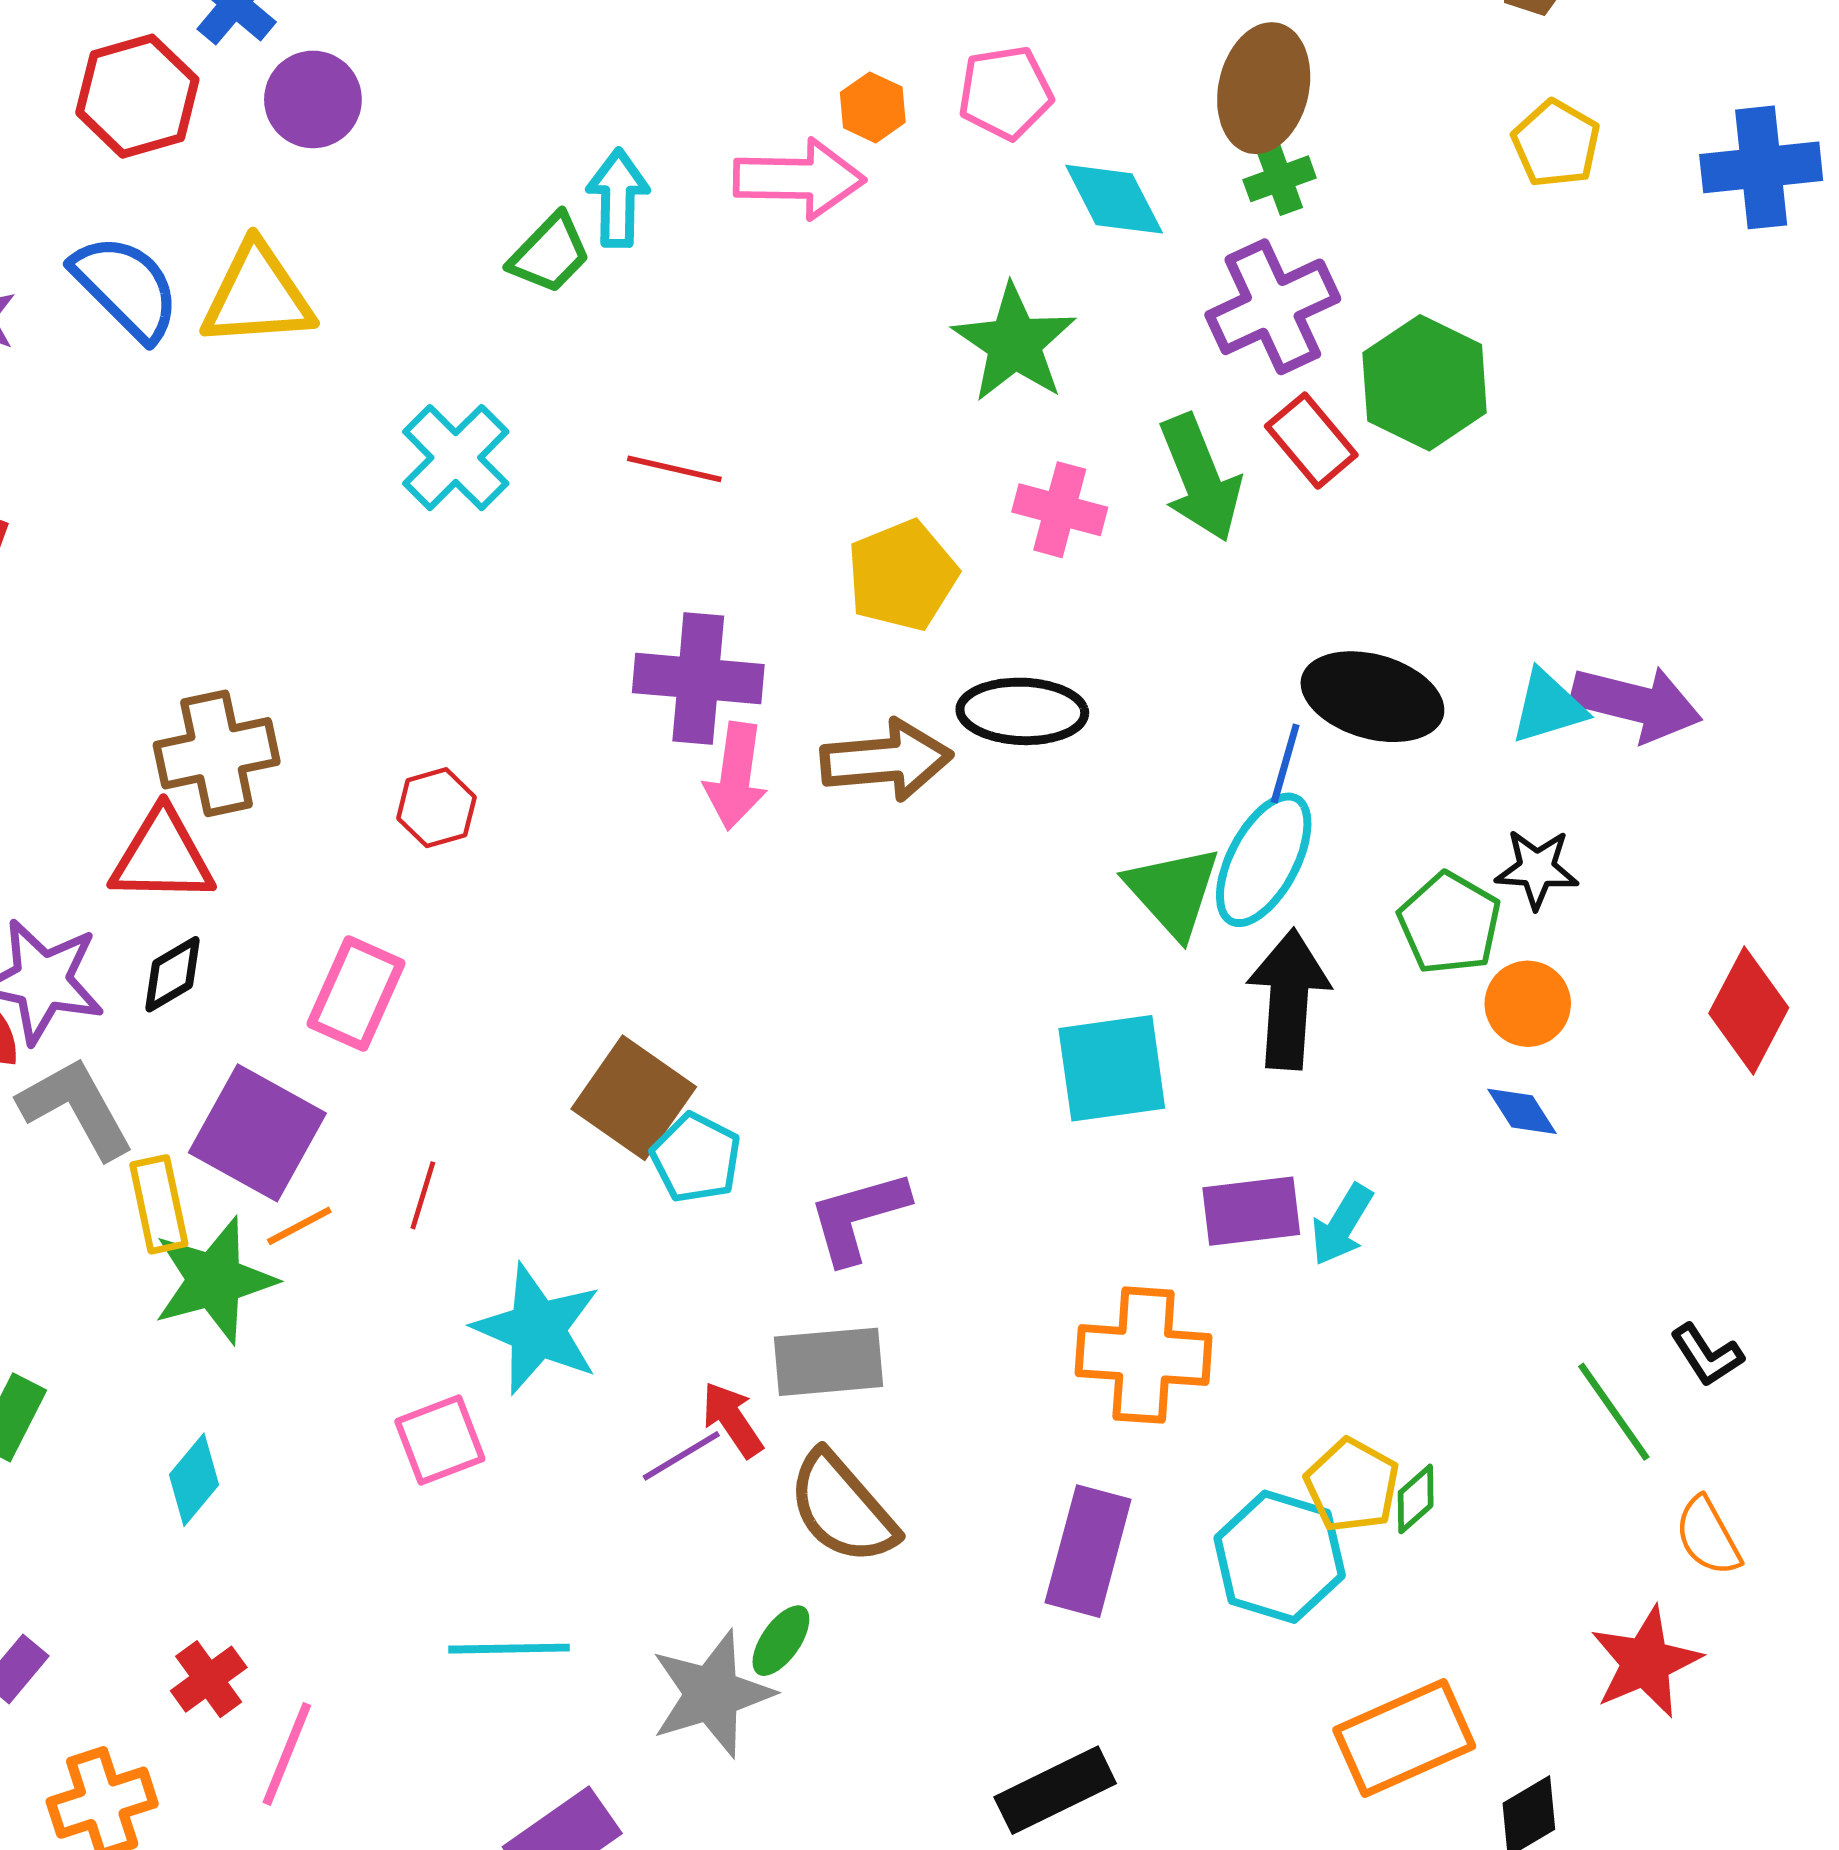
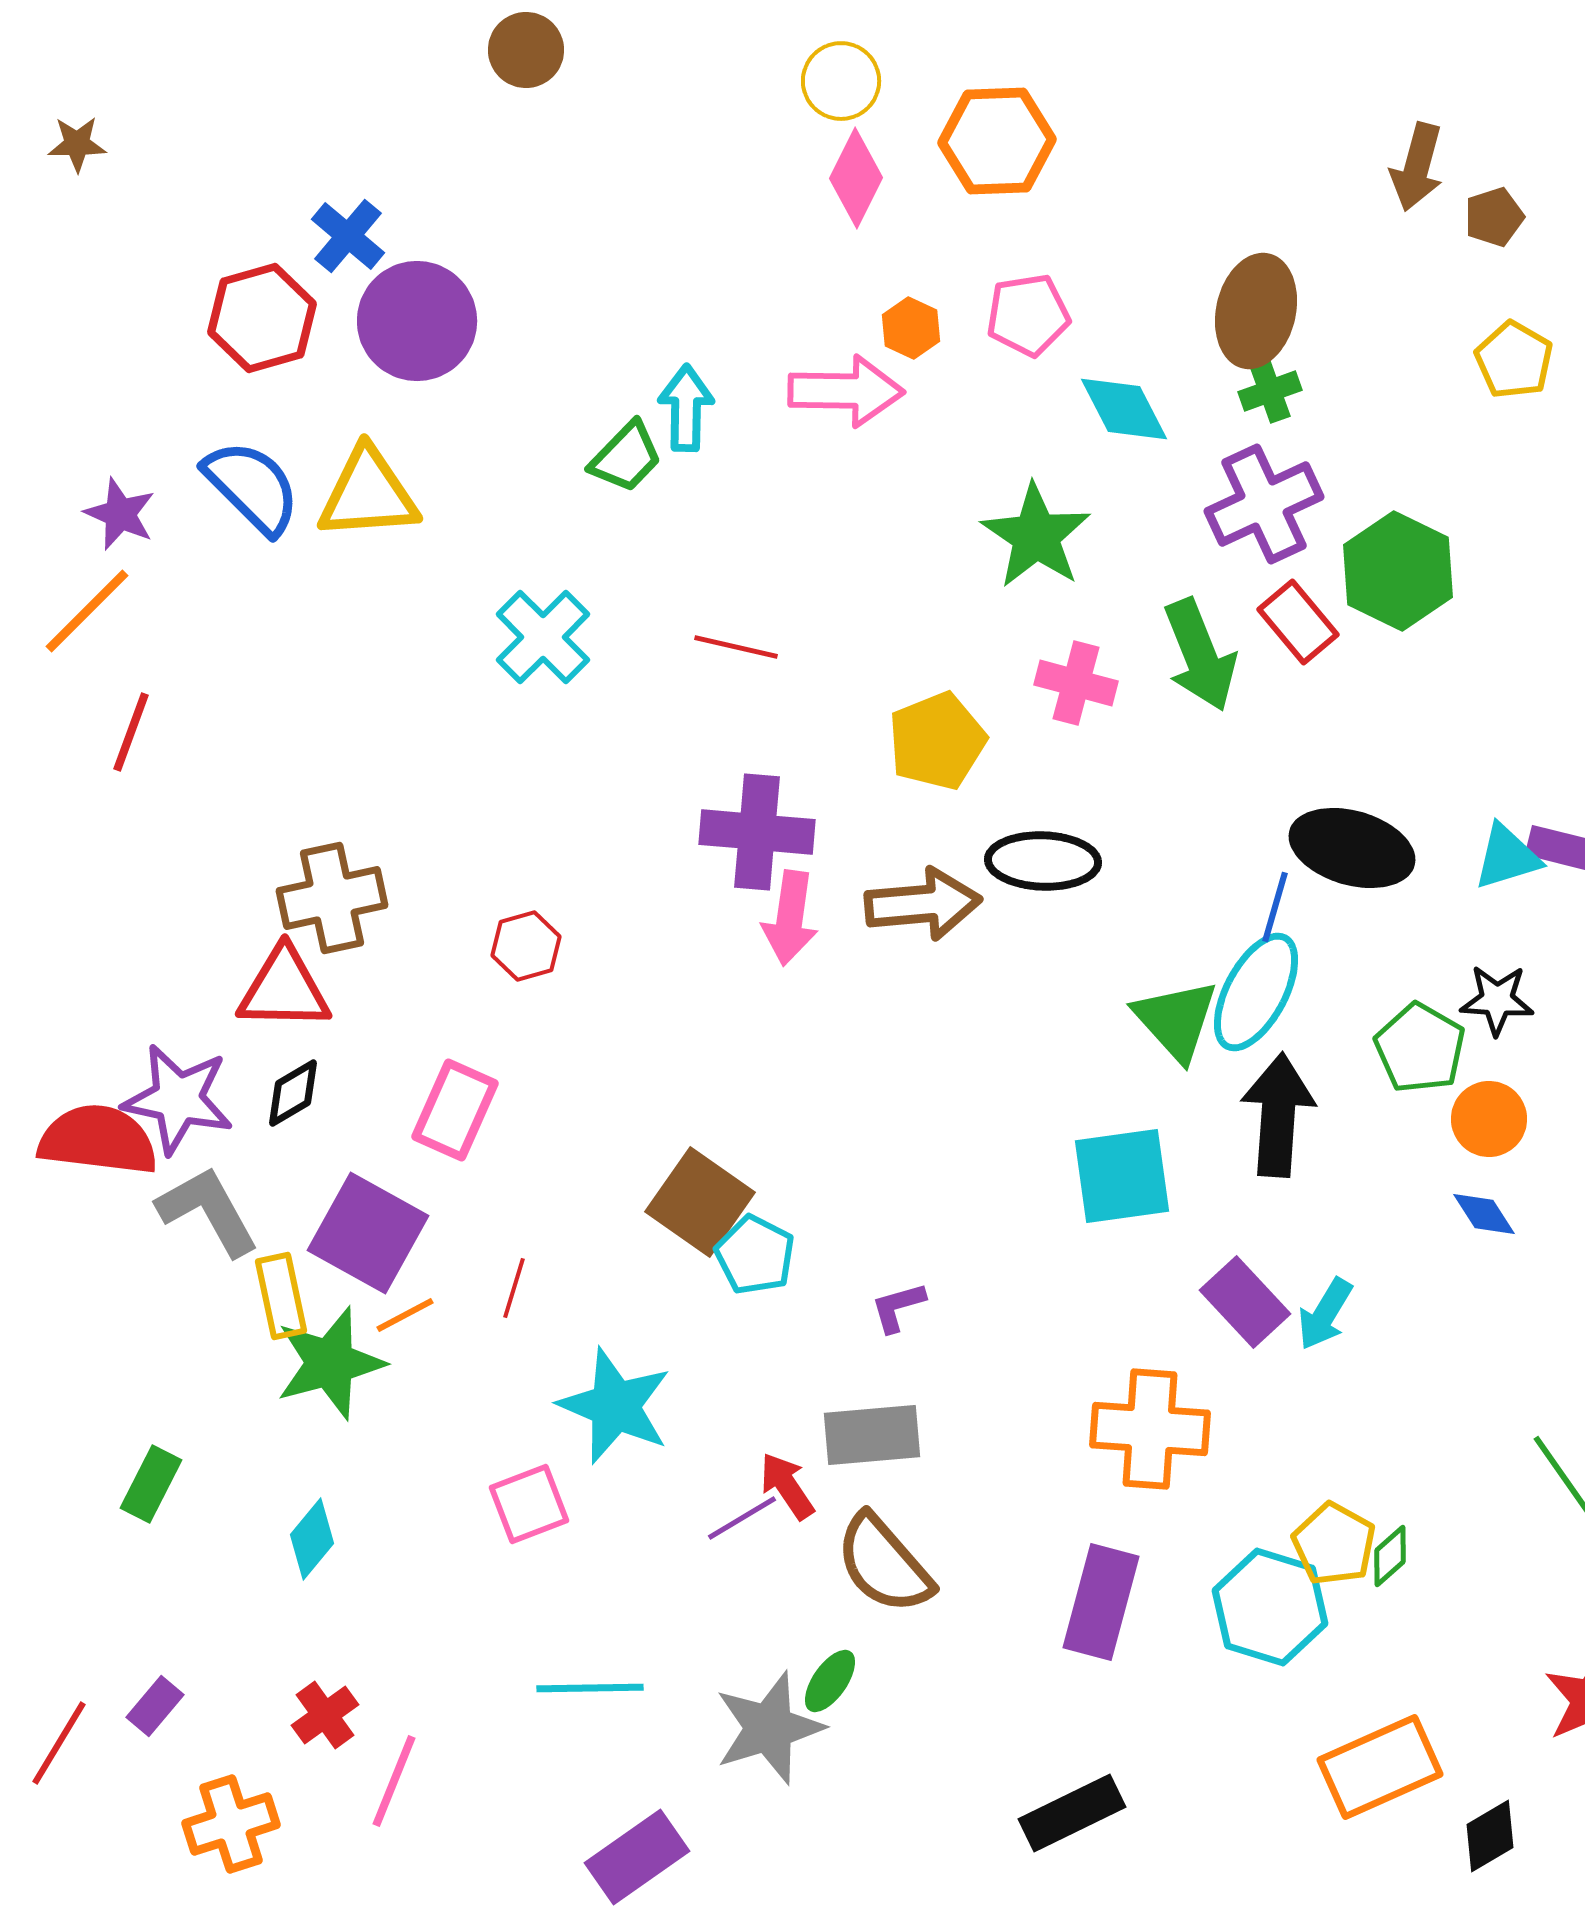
purple circle: (313, 99) -> (417, 321), size x1.4
purple rectangle: (1251, 1211) -> (1245, 1302), turned 54
purple L-shape: (858, 1217) -> (898, 1307), size x0.6

